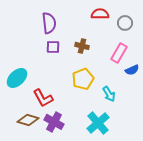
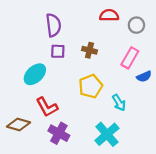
cyan ellipse: (17, 78) -> (35, 74), moved
brown diamond: (28, 120) -> (18, 124), moved

